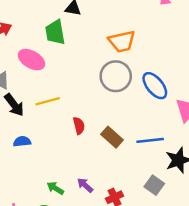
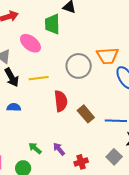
orange trapezoid: (122, 41) -> (108, 56), moved
gray circle: (116, 76) -> (79, 66), moved
red semicircle: (79, 126) -> (61, 101), size x1.5

